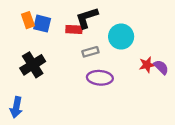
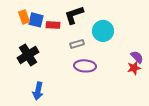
red rectangle: (74, 29) -> (53, 25), moved
red star: (147, 65) -> (134, 68), moved
blue arrow: (16, 107) -> (38, 91), moved

